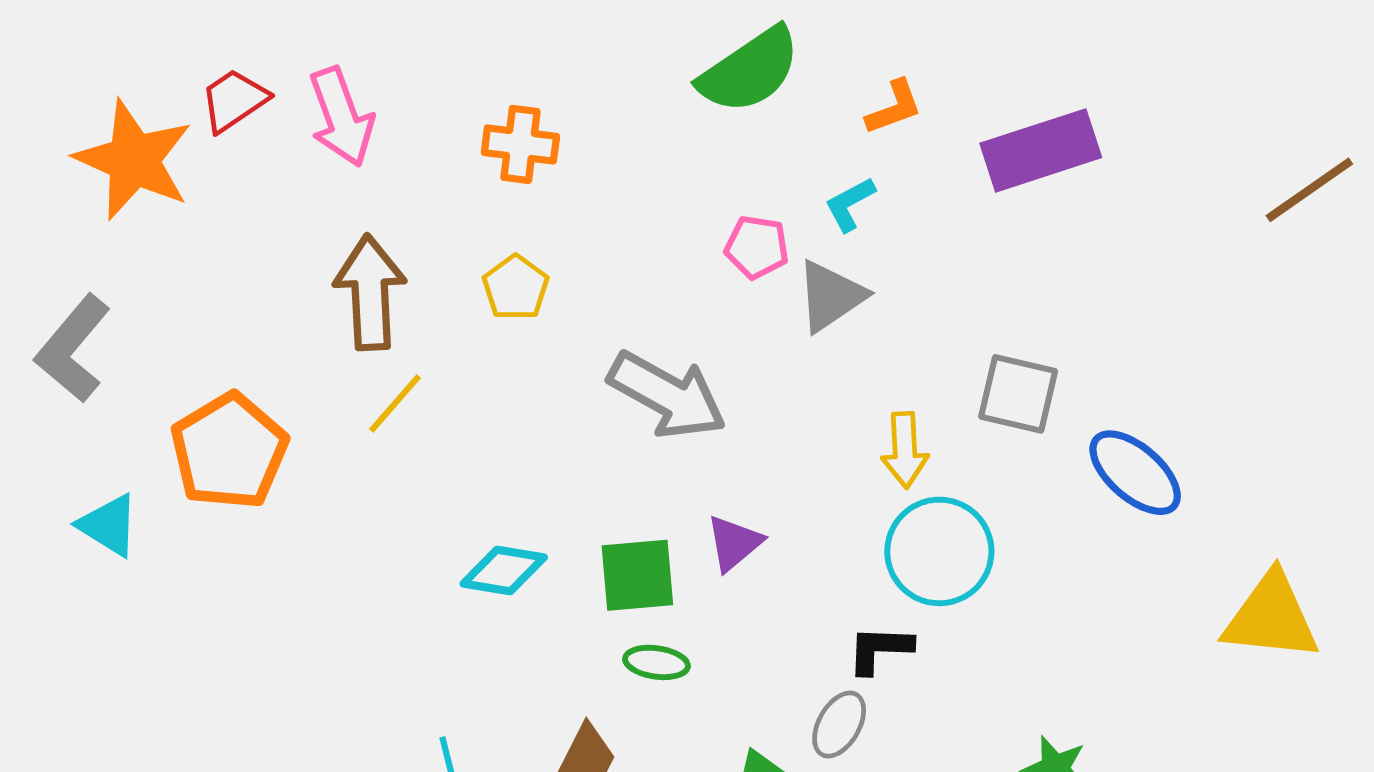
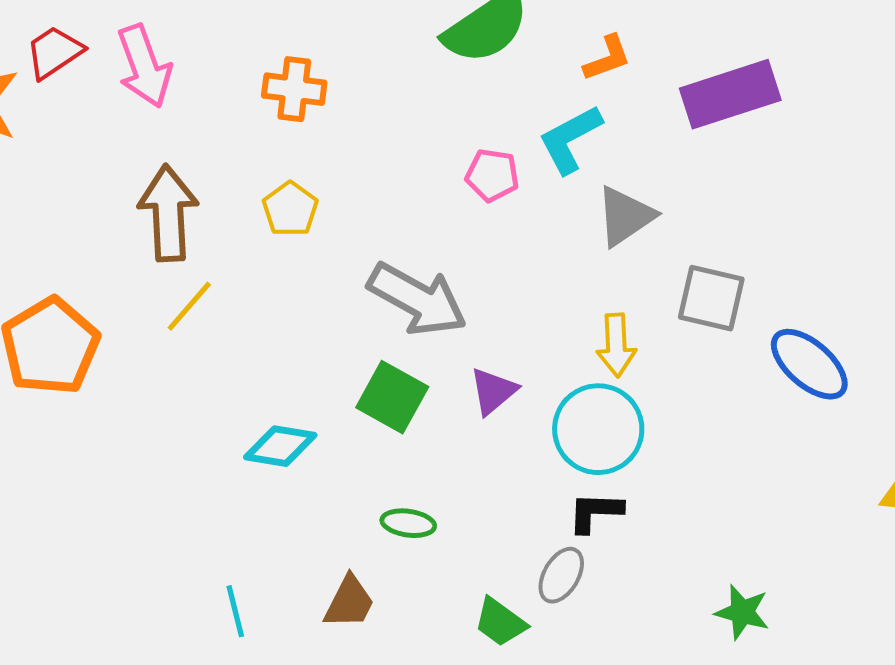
cyan L-shape: (850, 204) -> (570, 139), size x1.5
gray triangle: (831, 296) -> (625, 216), moved
purple triangle: (734, 543) -> (493, 391), moved
cyan circle: (939, 551) -> (598, 429), moved
green square: (637, 575) -> (392, 397), moved, turned 34

